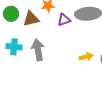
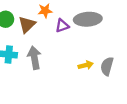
brown triangle: (31, 19) -> (27, 25), turned -30

